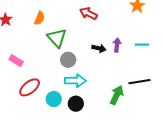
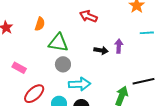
green triangle: (57, 38) -> (58, 43), turned -35
cyan line: (142, 45) -> (147, 33), moved
gray circle: (68, 60) -> (63, 64), moved

